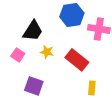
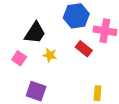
red rectangle: (77, 60) -> (84, 49), moved, size x0.7

